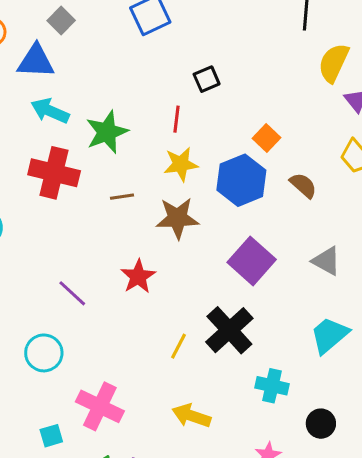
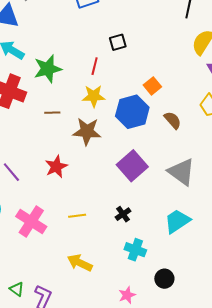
gray triangle: (326, 261) -> (182, 172), size x1.4
black cross: (229, 330) -> (123, 214), moved, size x0.5
yellow line: (179, 346) -> (77, 216), turned 48
pink cross: (100, 406) -> (31, 221), moved

